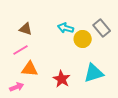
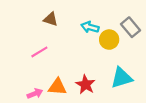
brown triangle: (26, 29) -> (51, 19), moved
orange triangle: (30, 69) -> (57, 87), moved

